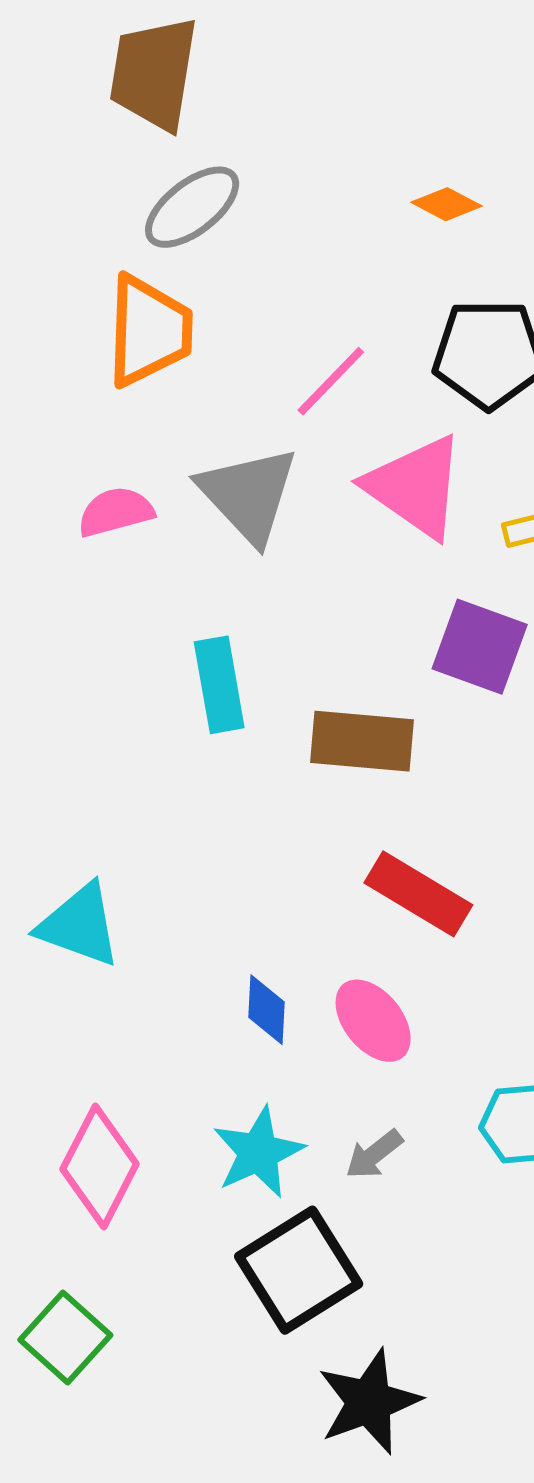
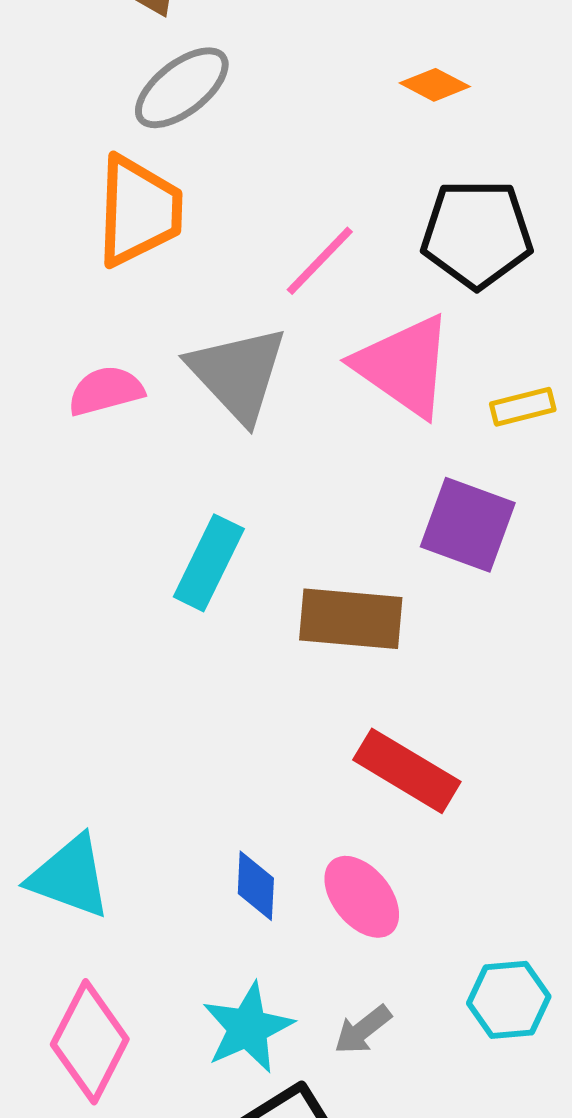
cyan rectangle: (219, 685) -> (209, 563), turned 36
cyan triangle: (79, 925) -> (70, 877), moved

